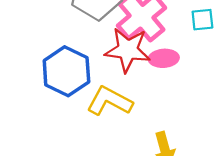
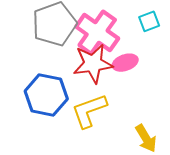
yellow L-shape: (110, 101) -> (89, 111), turned -33

